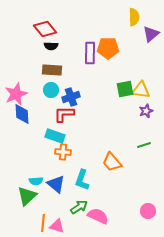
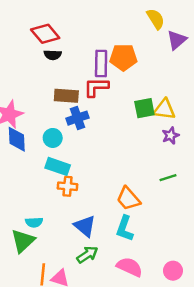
yellow semicircle: (134, 17) -> (156, 19), turned -30
brown rectangle: (52, 70) -> (66, 96), moved
cyan circle: (51, 90) -> (53, 138), moved
red L-shape: (64, 114) -> (96, 87), moved
cyan L-shape: (82, 180) -> (125, 228), moved
blue triangle: (56, 184) -> (85, 226), moved
pink circle: (148, 211) -> (173, 271), moved
pink semicircle: (98, 216) -> (130, 267), moved

